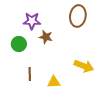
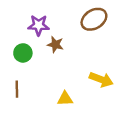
brown ellipse: (78, 16) -> (94, 19), turned 50
brown line: (30, 74) -> (17, 89), moved

